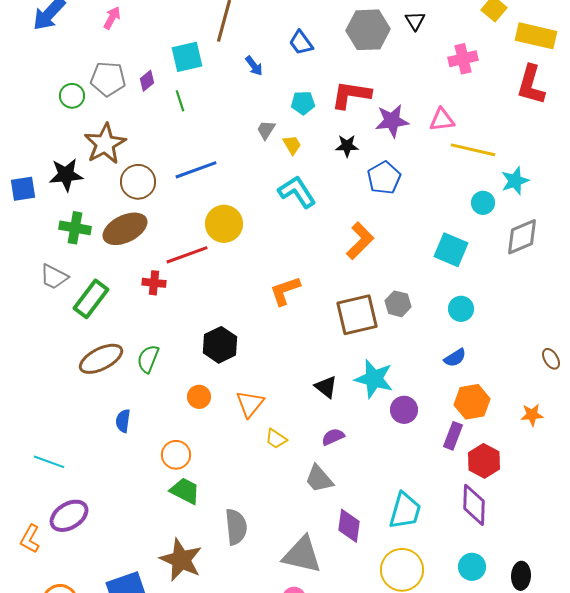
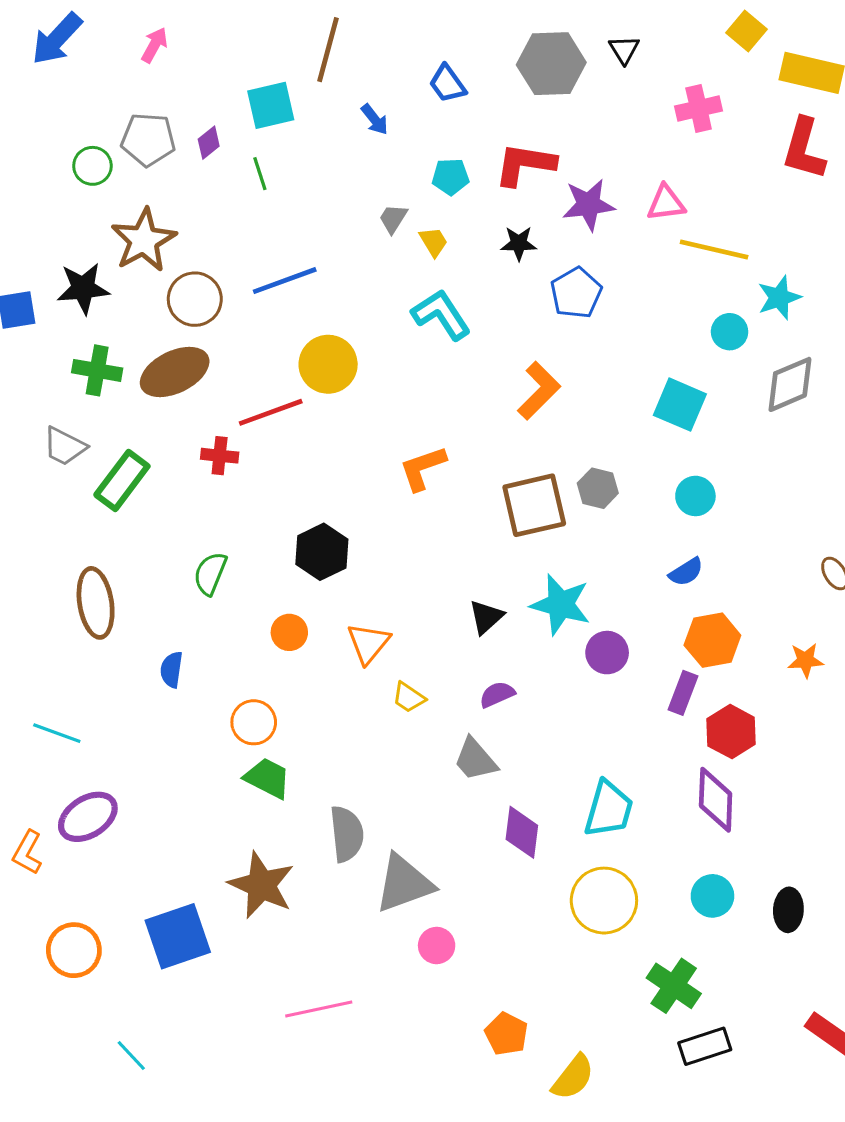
brown ellipse: (101, 359) -> (96, 603), moved, turned -72
black triangle: (326, 387) -> (486, 617), turned 40
gray triangle: (302, 555) -> (404, 883), moved, turned -33

